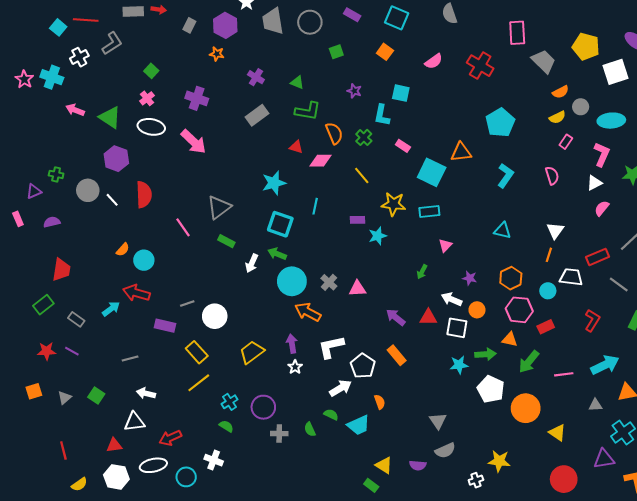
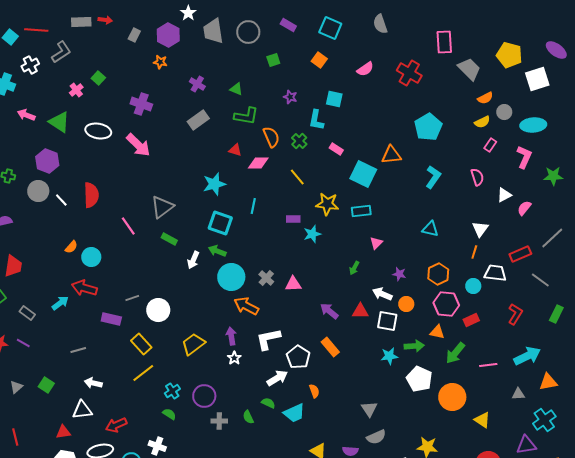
pink cross: (147, 98) -> (76, 90), moved
purple hexagon: (116, 159) -> (47, 161), moved
white triangle: (594, 183) -> (504, 195), moved

